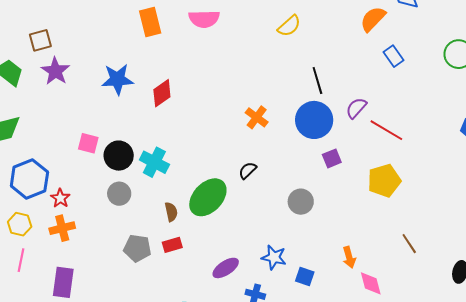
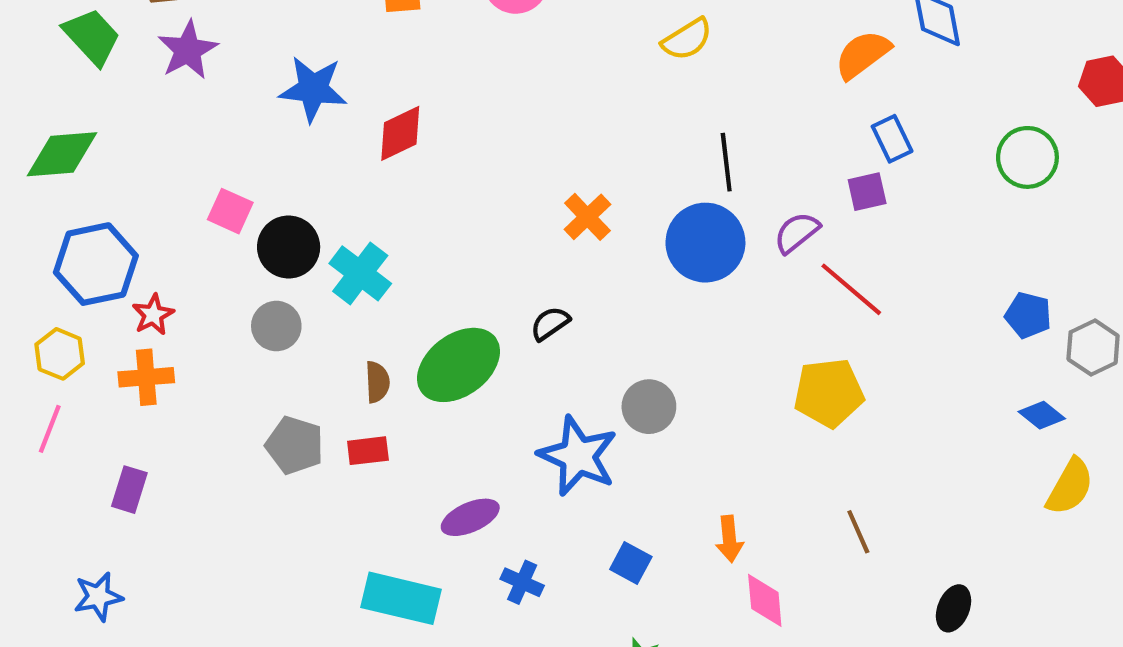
purple square: (332, 158) -> (867, 192), moved
blue star: (274, 257) -> (578, 456), moved, size x1.5
purple rectangle: (63, 282) -> (129, 490), size x0.7

